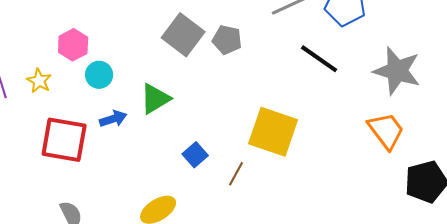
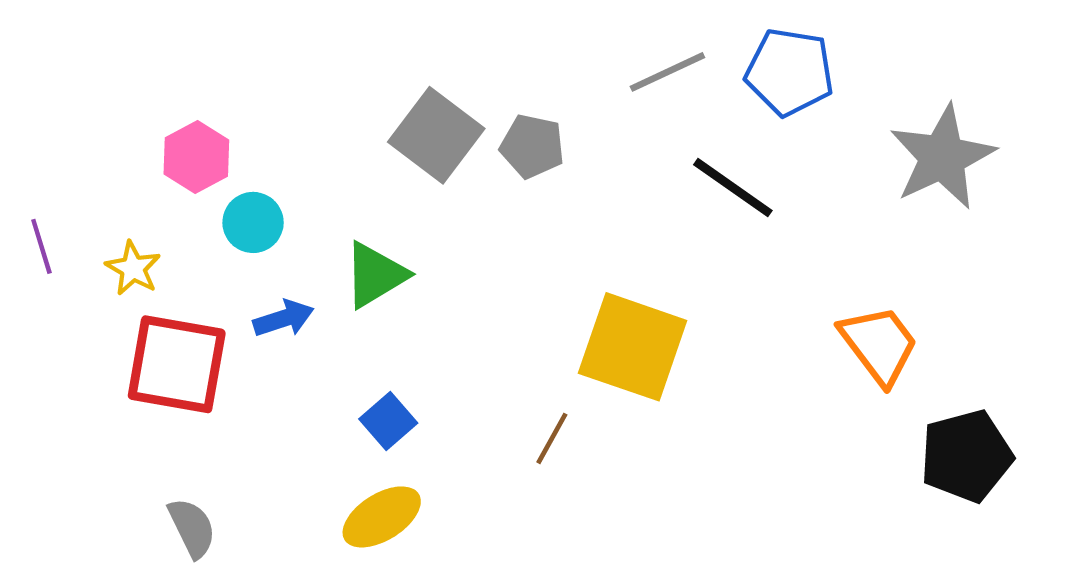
gray star: (397, 71) -> (942, 157), moved, turned 30
yellow star: (39, 81) -> (133, 268), moved
blue square: (195, 155) -> (388, 421), moved

